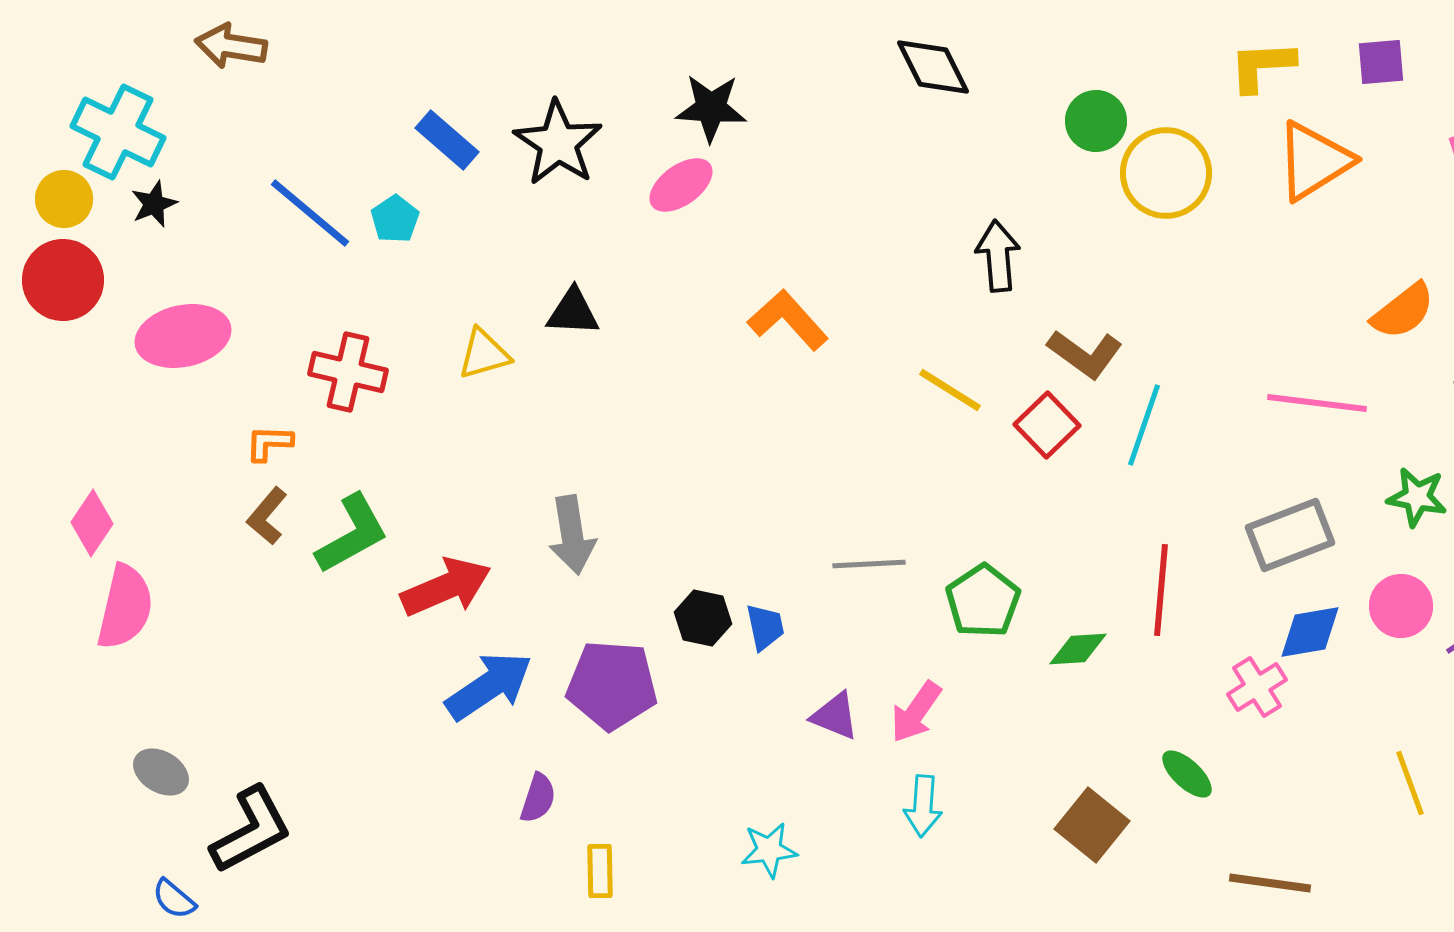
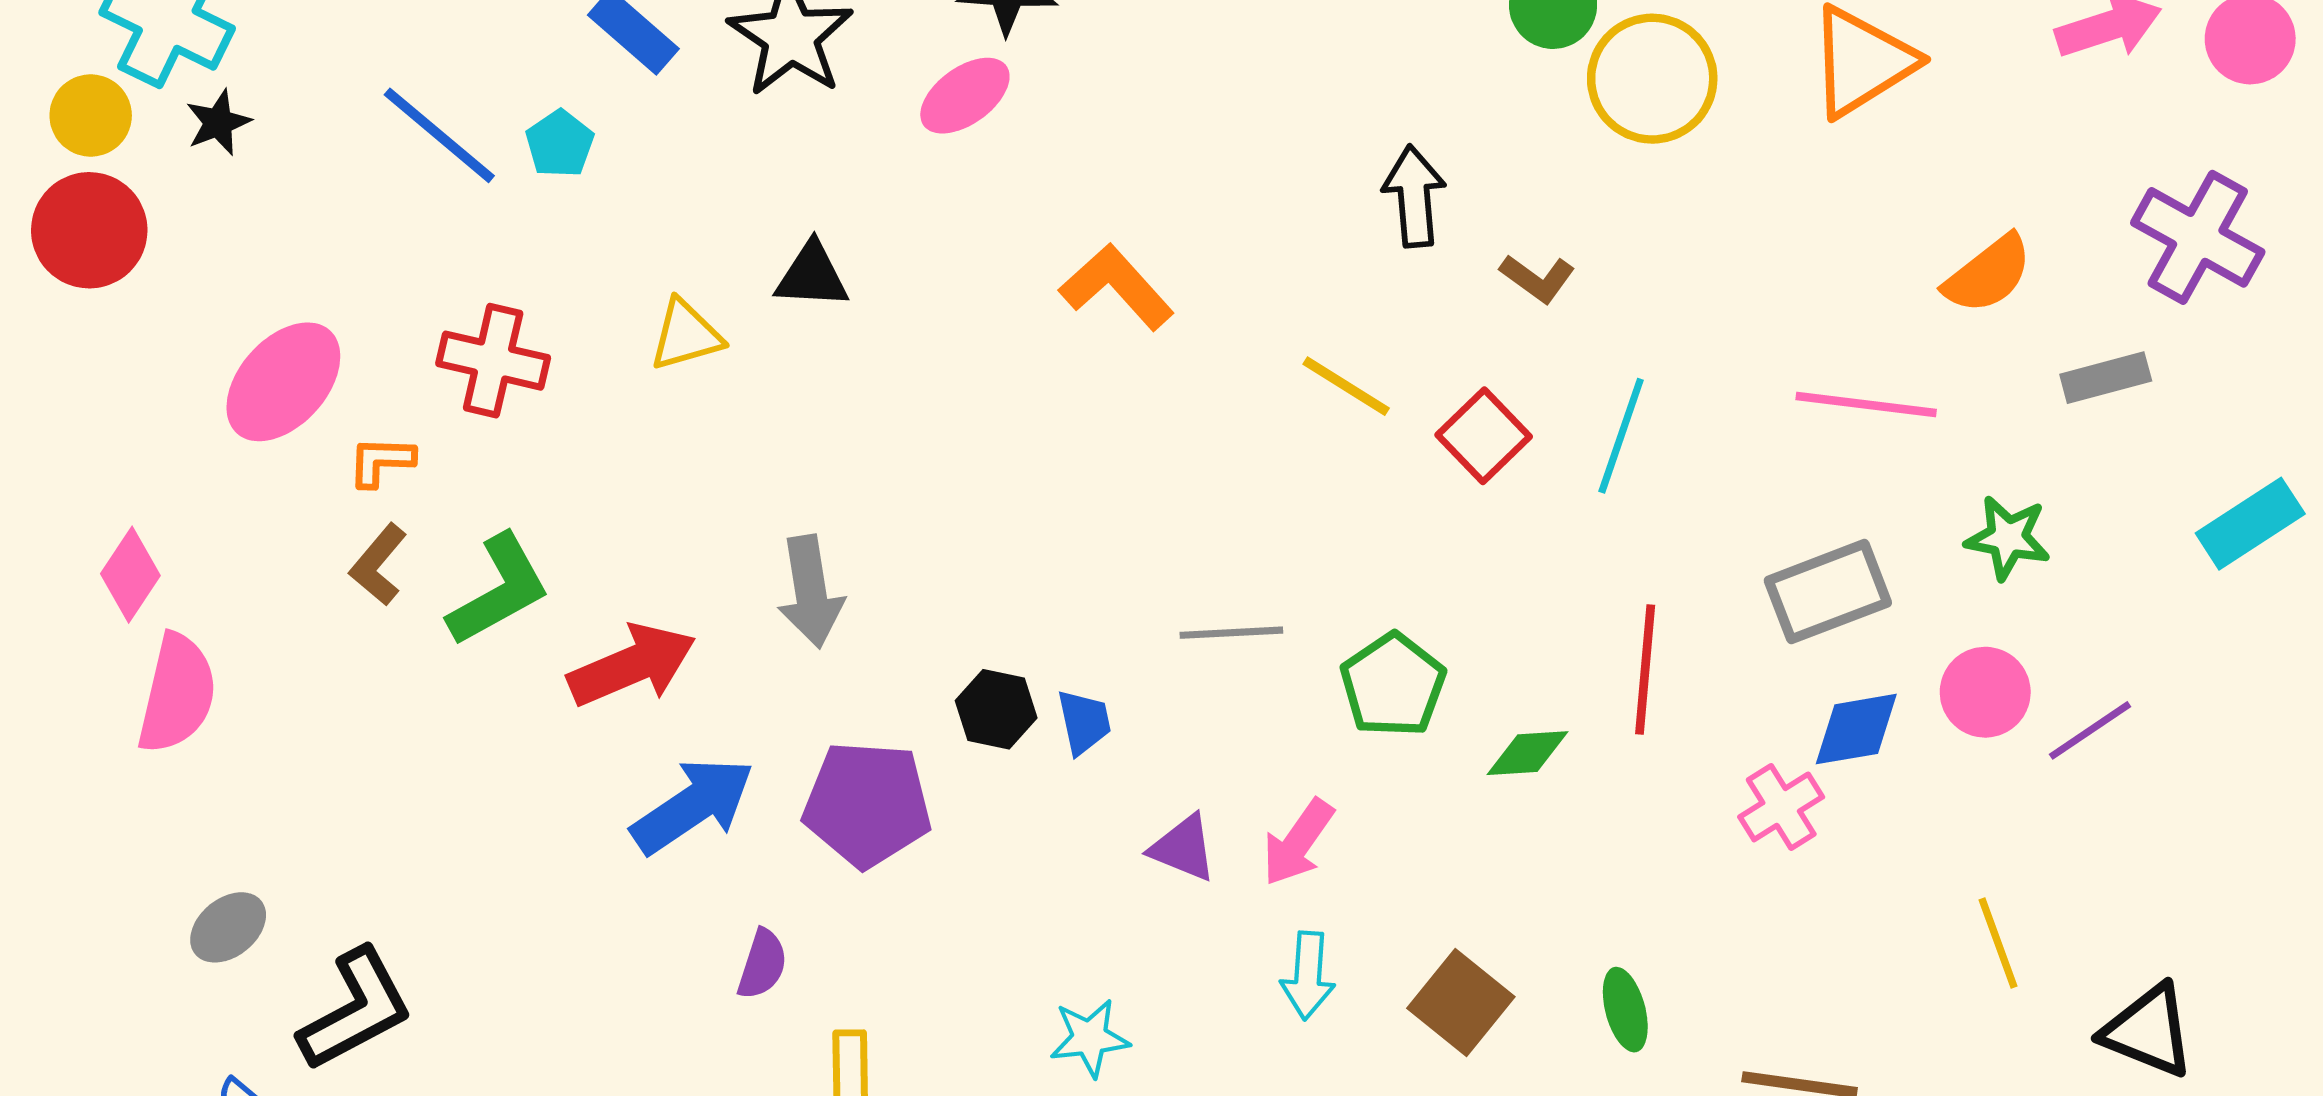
pink ellipse: (183, 336) -> (283, 382), moved, turned -36
brown L-shape: (1085, 354) -> (1537, 278), moved, size x0.7
gray ellipse: (161, 772) -> (228, 927), turned -70
green ellipse: (1187, 774) -> (1625, 1010), moved, turned 32
brown square: (1092, 825) -> (1461, 1003), moved

